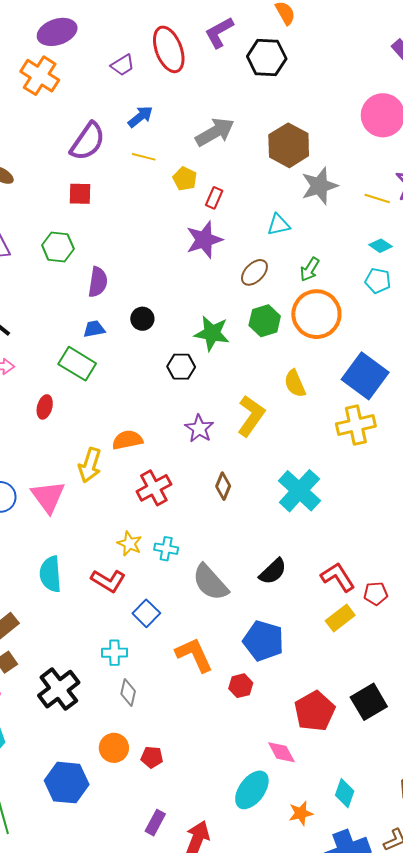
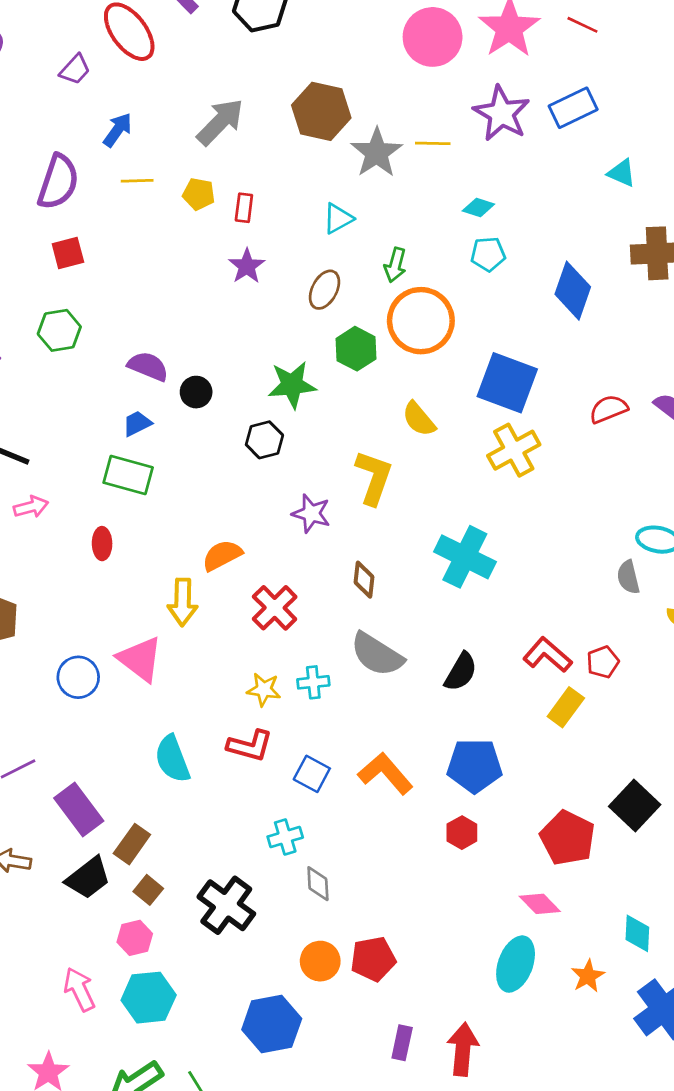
yellow line: (377, 198) -> (433, 143), moved
purple star: (204, 240) -> (247, 266), size x0.7
purple semicircle: (98, 282) -> (148, 366), moved, turned -60
gray semicircle: (210, 582) -> (377, 654), moved
orange L-shape: (194, 655) -> (385, 773), moved
red pentagon: (152, 757) -> (373, 959), size x1.5

